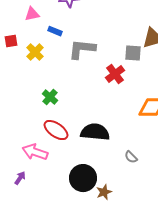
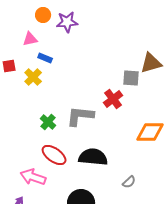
blue rectangle: (55, 31) -> (45, 58), moved
gray L-shape: (82, 49) -> (80, 116), moved
gray semicircle: (131, 157) -> (129, 182), turned -88

